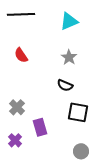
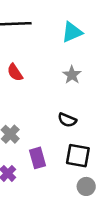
black semicircle: (65, 85) -> (67, 120), moved
black square: (78, 112) -> (78, 156), moved

